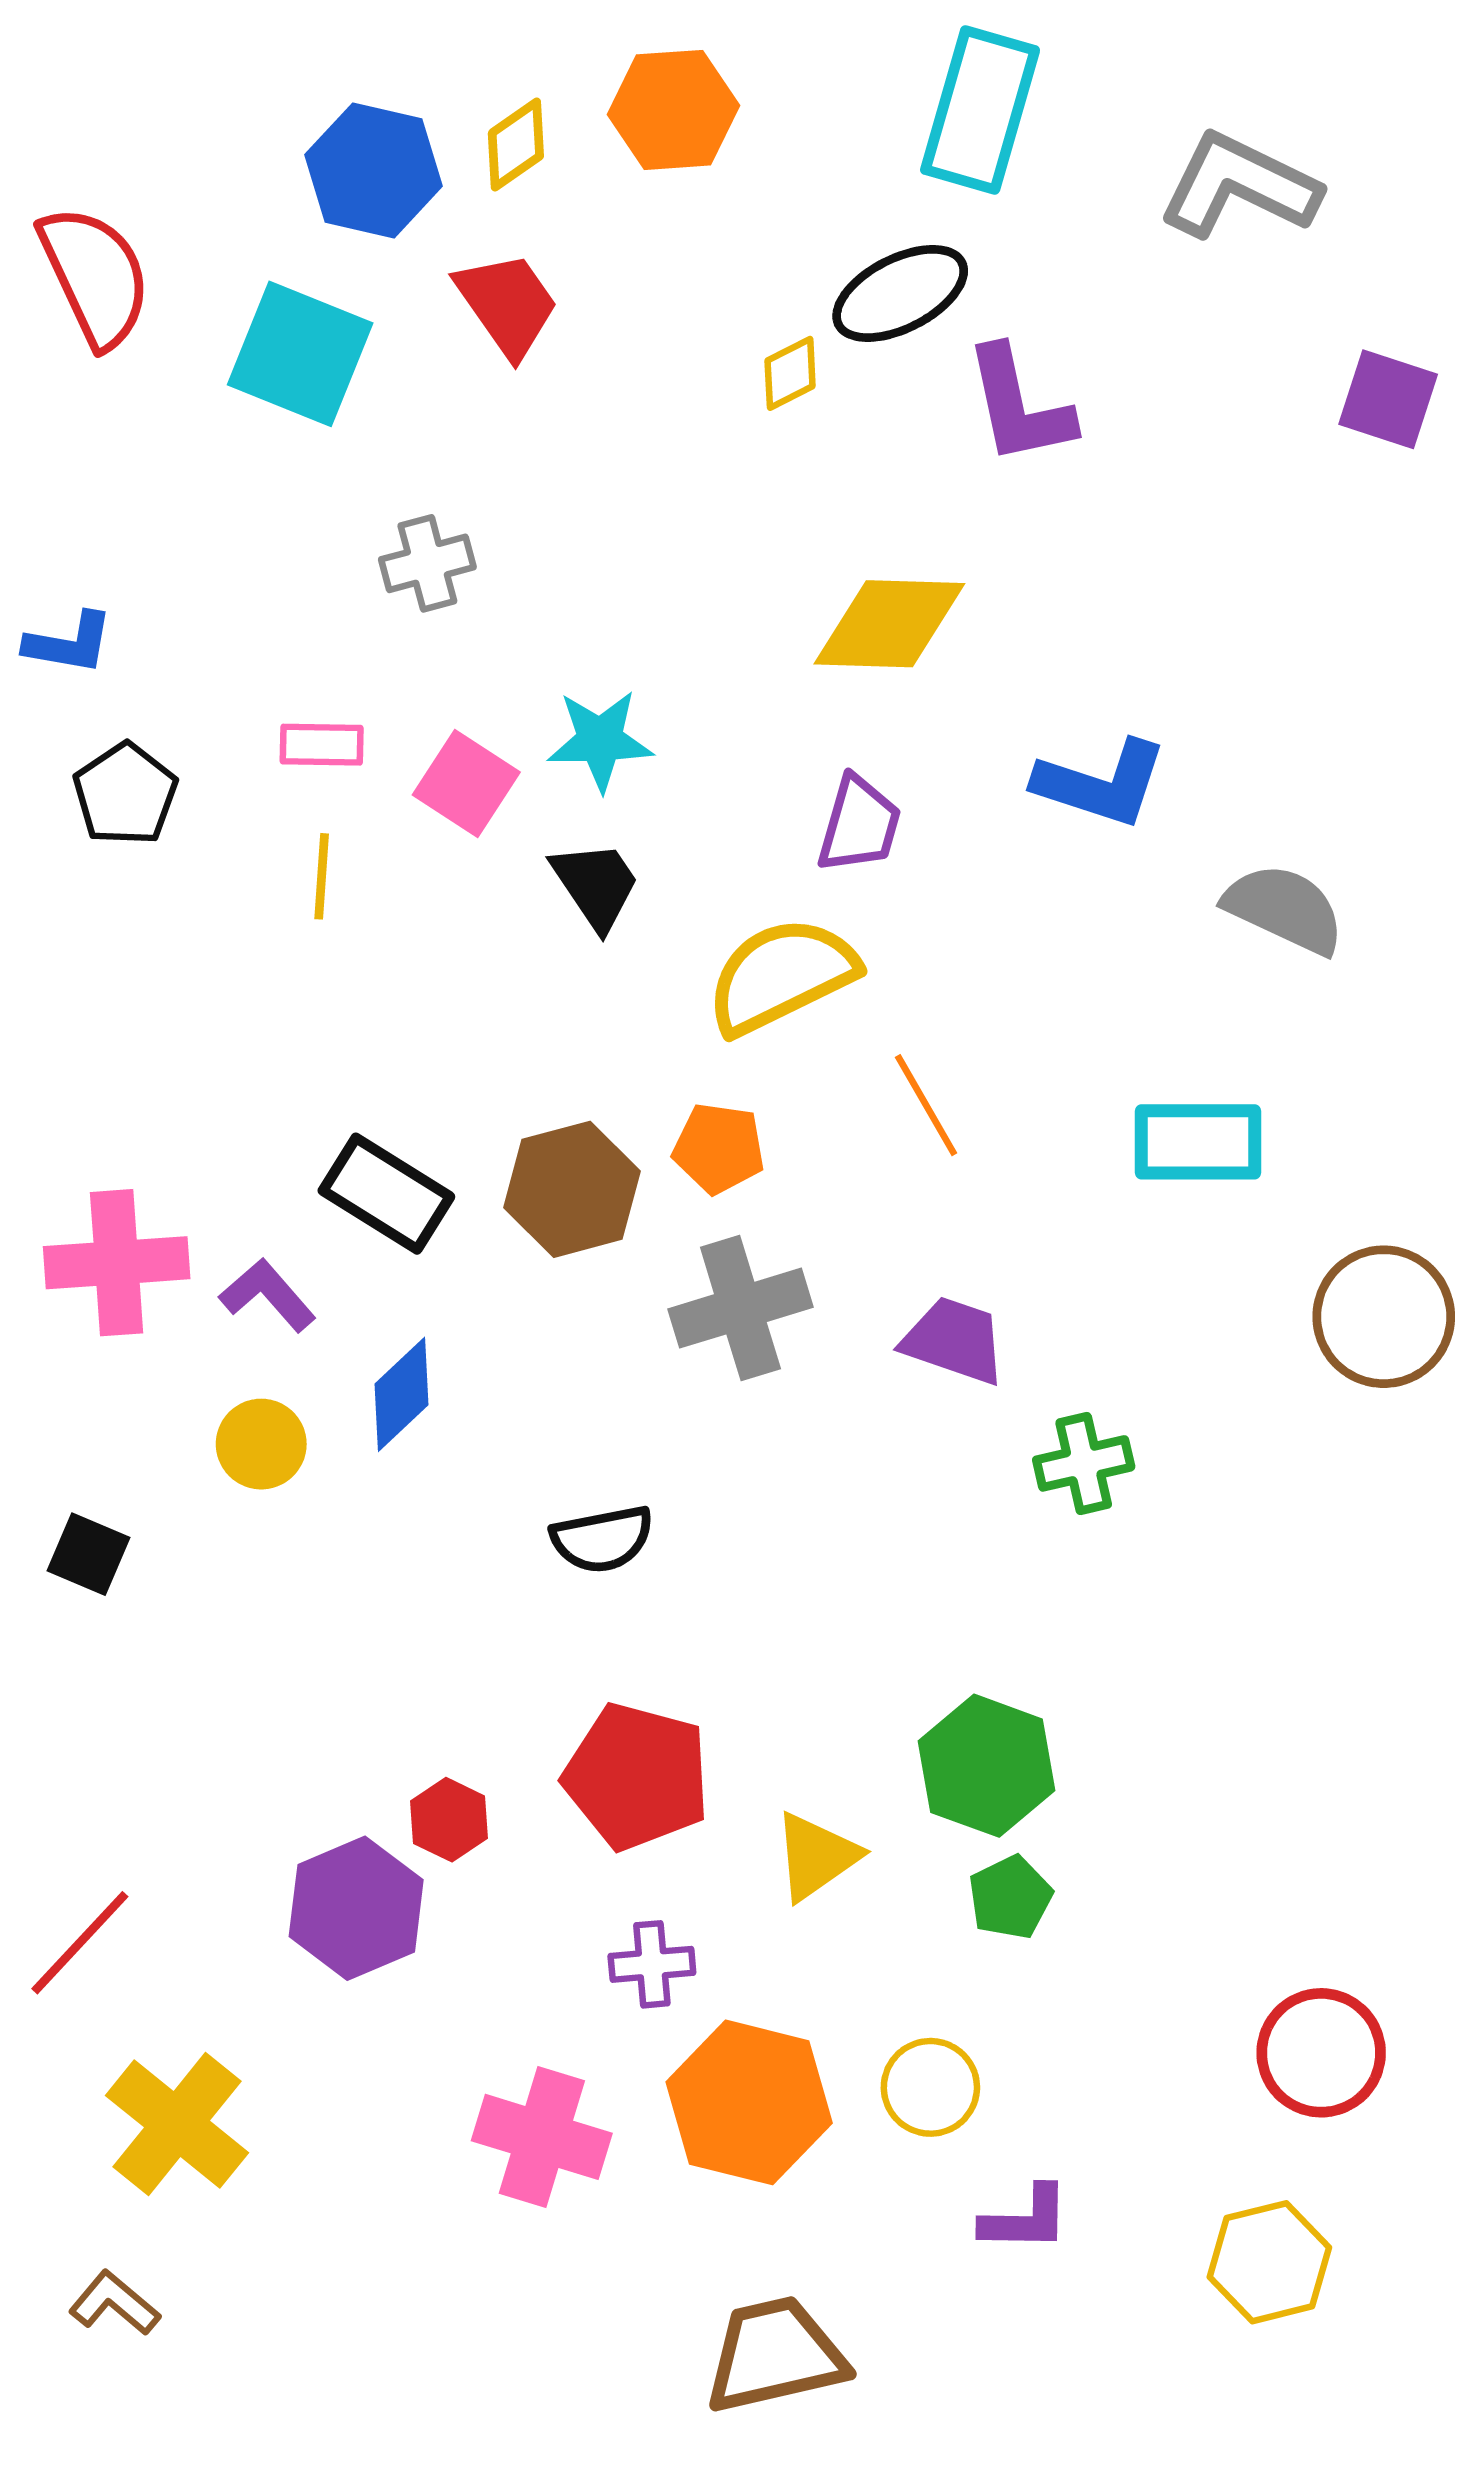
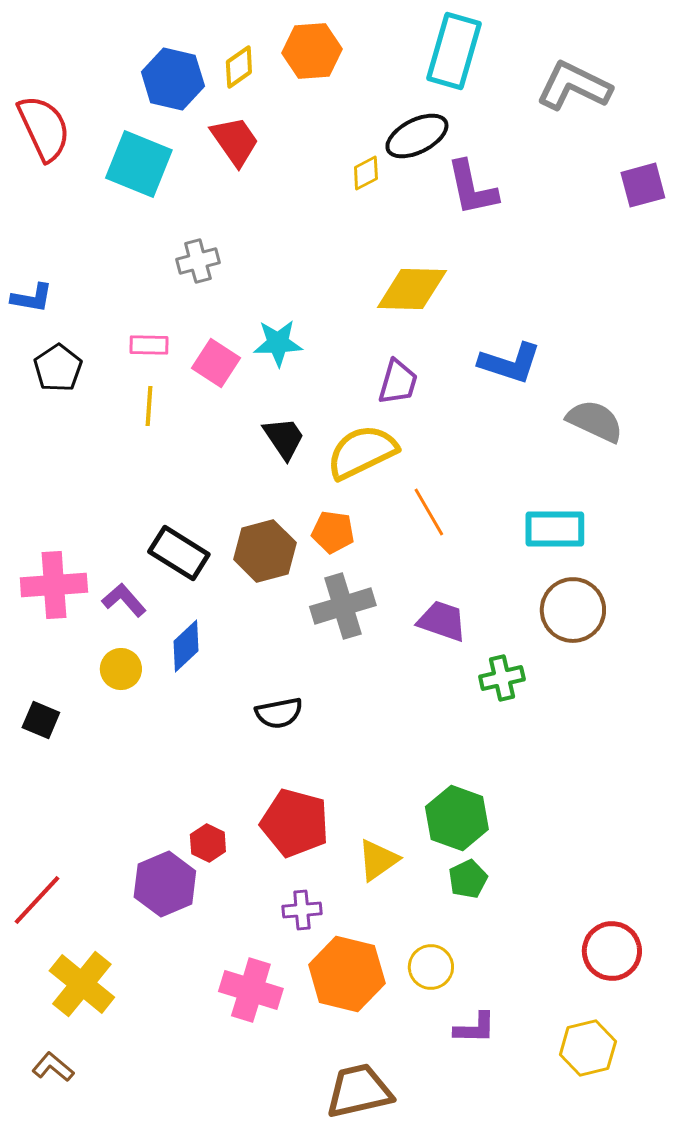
purple square: (1388, 399) -> (643, 185), turned -33
black trapezoid: (596, 885) -> (284, 438), moved
brown circle: (1384, 1317) -> (573, 610), moved

